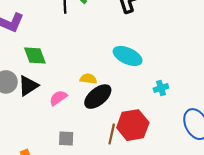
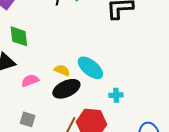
cyan ellipse: (128, 56) -> (90, 68), moved
cyan cross: (161, 88) -> (116, 95), moved

